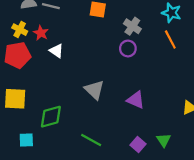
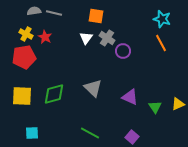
gray cross: (132, 26) -> (107, 38), moved
white triangle: (56, 51) -> (86, 38), moved, turned 32
green diamond: (51, 117) -> (54, 94), moved
green triangle: (164, 140) -> (155, 107), moved

